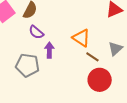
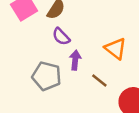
brown line: (92, 57) -> (99, 81), moved

